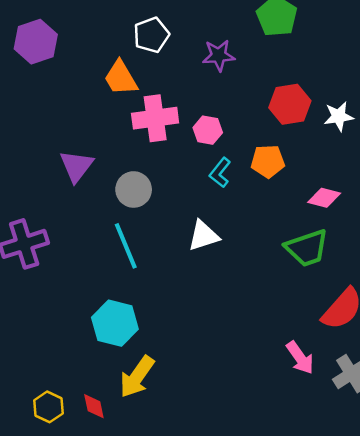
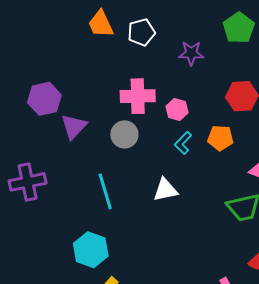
purple hexagon: (36, 42) -> (44, 99), moved
orange trapezoid: (121, 78) -> (101, 24), moved
gray circle: (134, 189) -> (124, 134), moved

